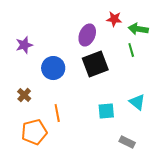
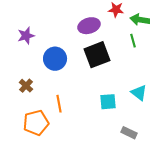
purple ellipse: (87, 35) -> (89, 26), turned 50

